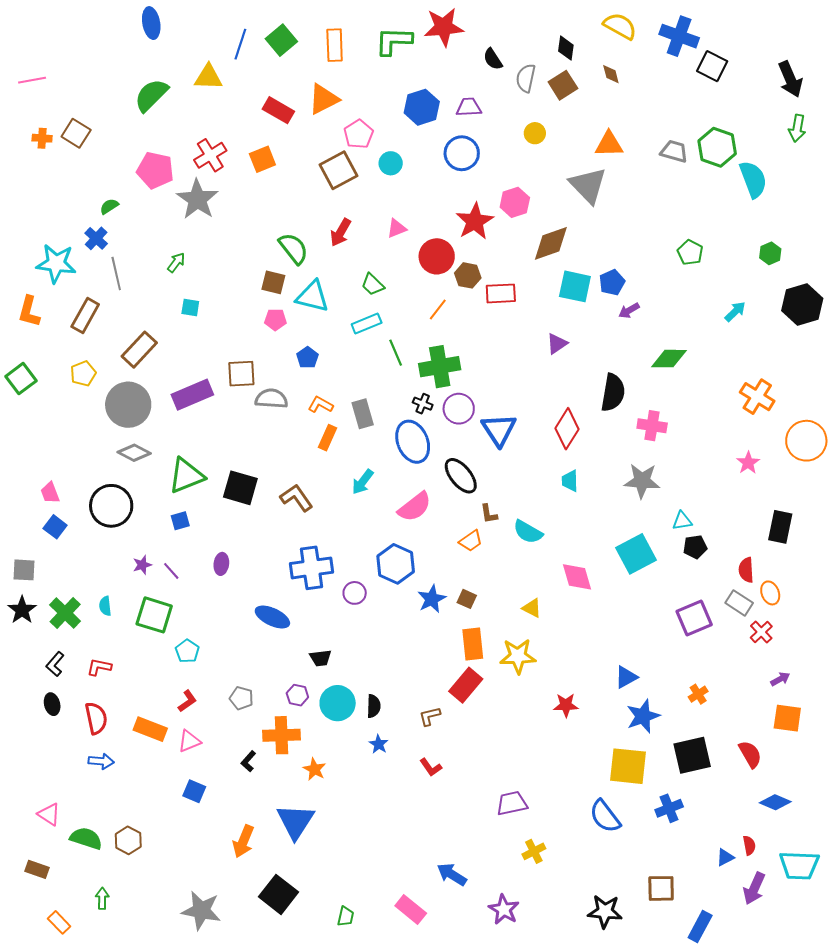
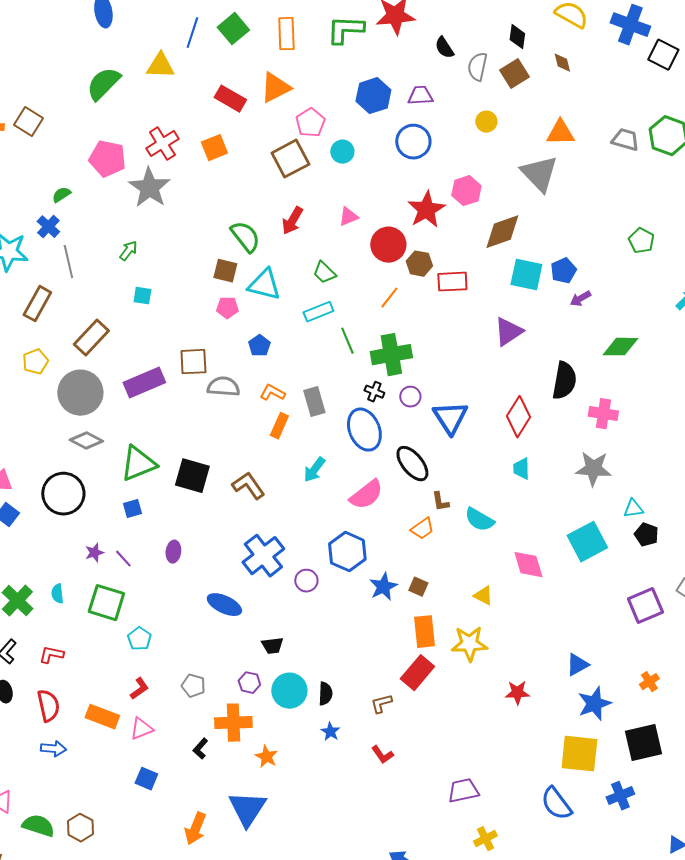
purple triangle: (557, 344) -> (508, 332), size x1.4
purple circle: (459, 409) -> (410, 397), size x0.7
black pentagon: (695, 547) -> (646, 535), turned 30
blue cross: (311, 568) -> (263, 556), turned -30

